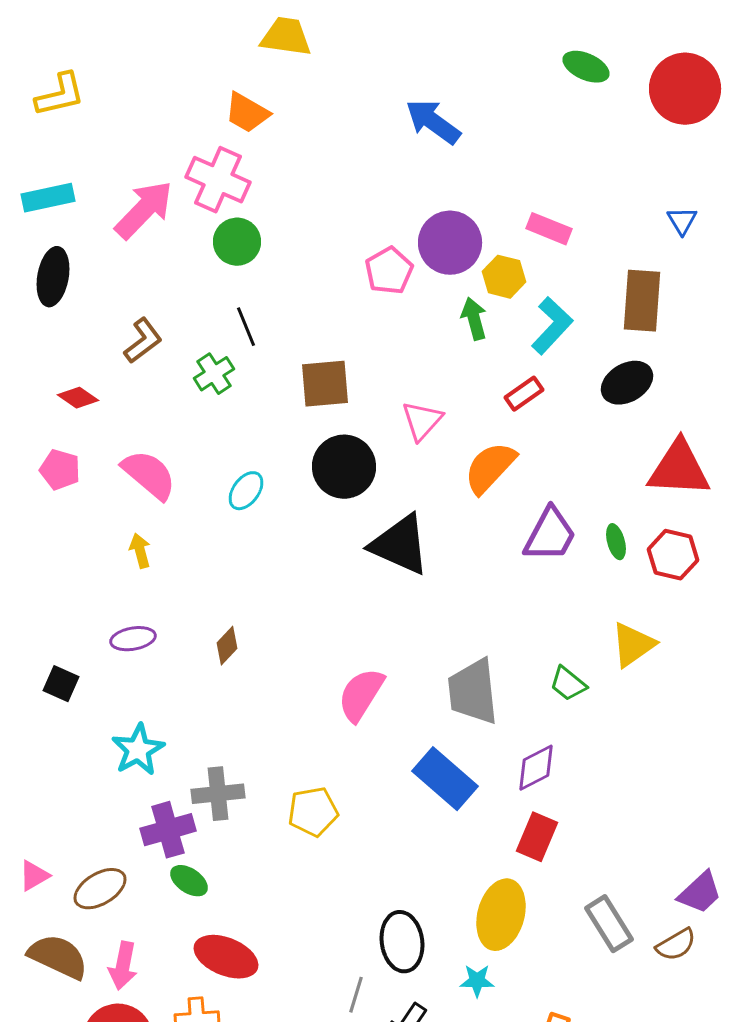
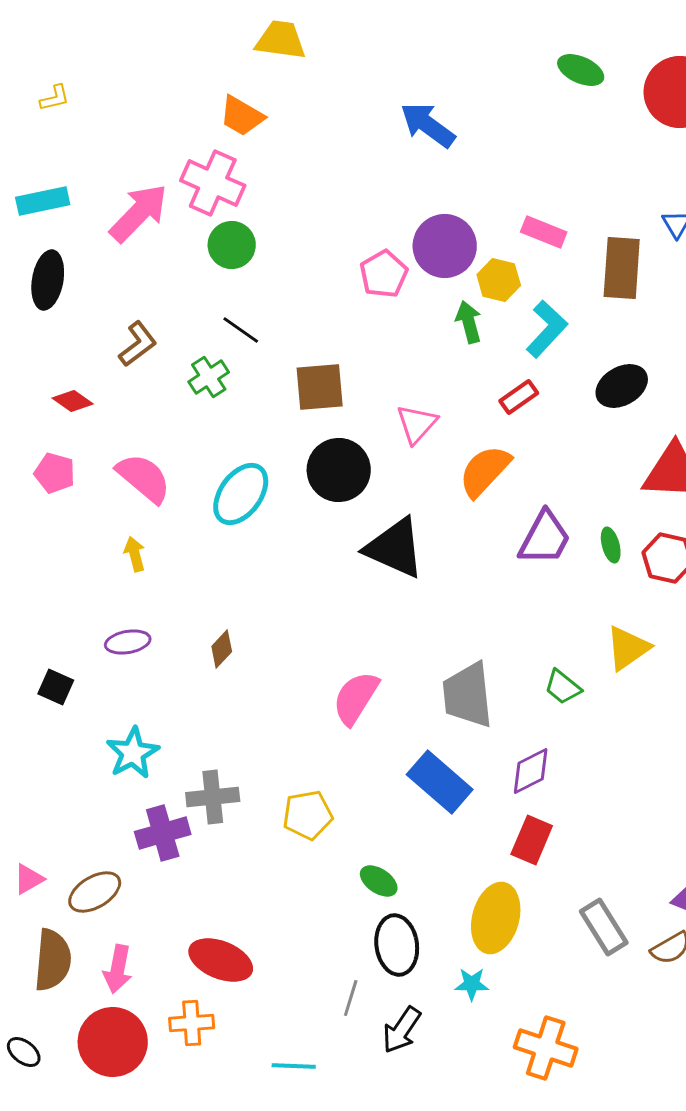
yellow L-shape: (60, 95) -> (55, 98), size x0.6
brown rectangle: (642, 301) -> (622, 268), moved
black line: (246, 327) -> (241, 330), turned -33
cyan ellipse: (246, 491) -> (241, 494), size x1.6
green ellipse: (189, 881) -> (379, 881), moved
brown semicircle: (58, 957) -> (53, 960), turned 70

